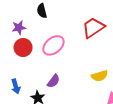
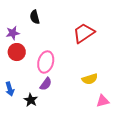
pink ellipse: (53, 45) -> (46, 62), moved, turned -35

